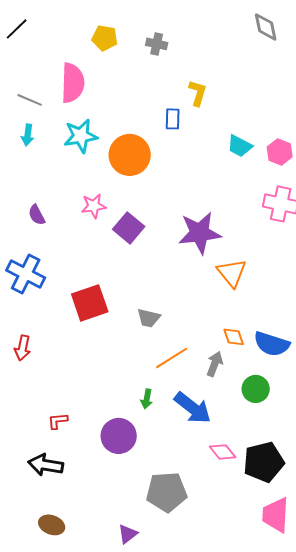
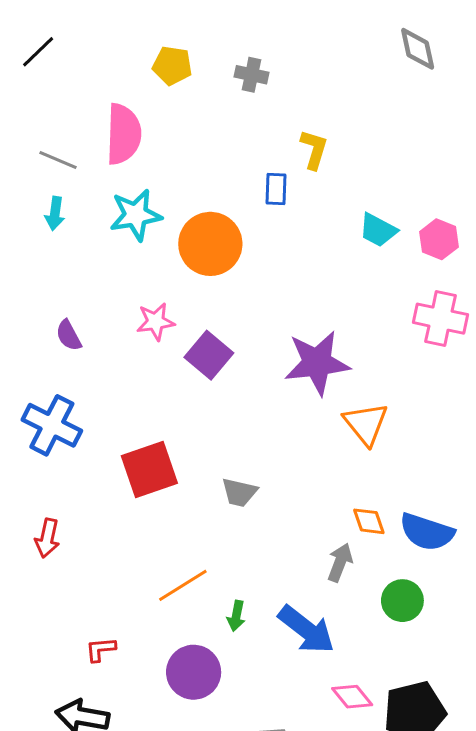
orange line: (172, 358) -> (183, 585), moved

